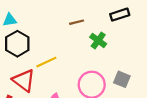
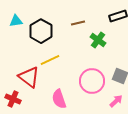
black hexagon: (17, 44) -> (41, 31), moved

